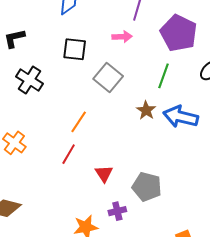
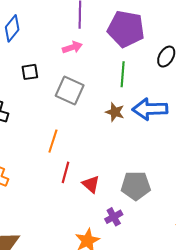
black square: (75, 49) -> (30, 72), size x0.7
red line: (69, 154) -> (65, 172), moved

